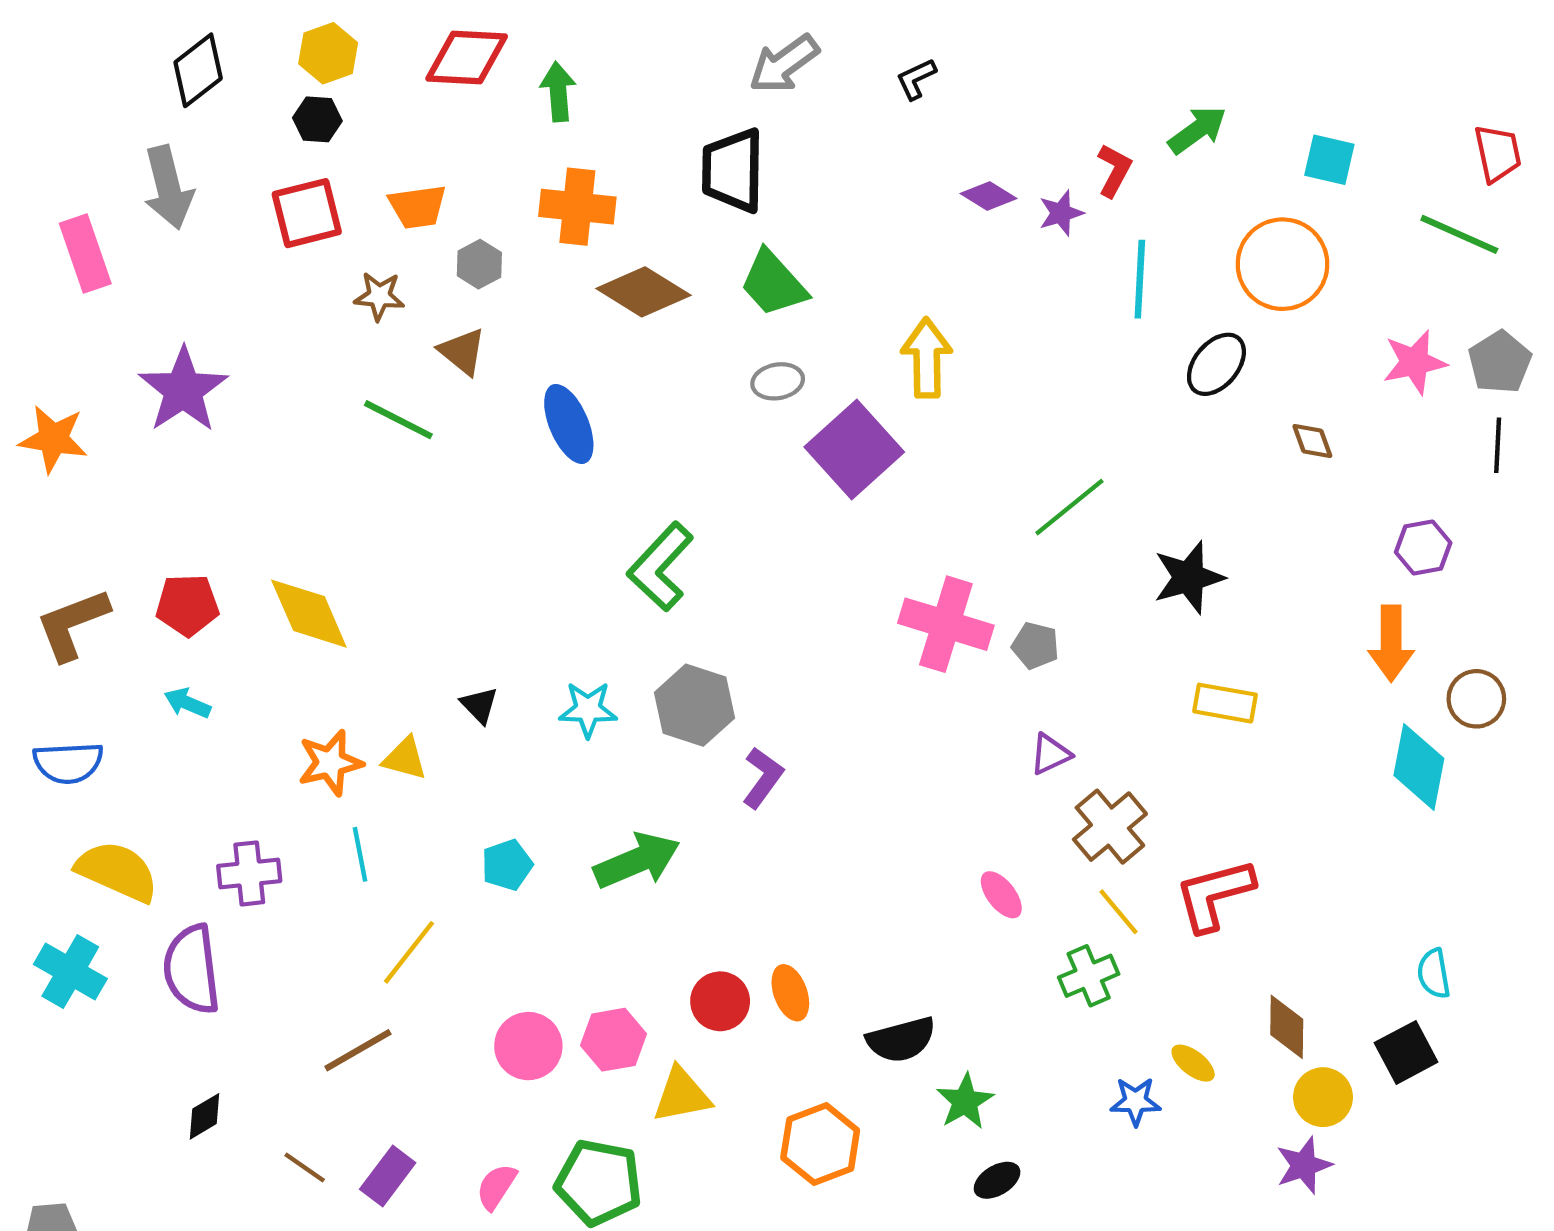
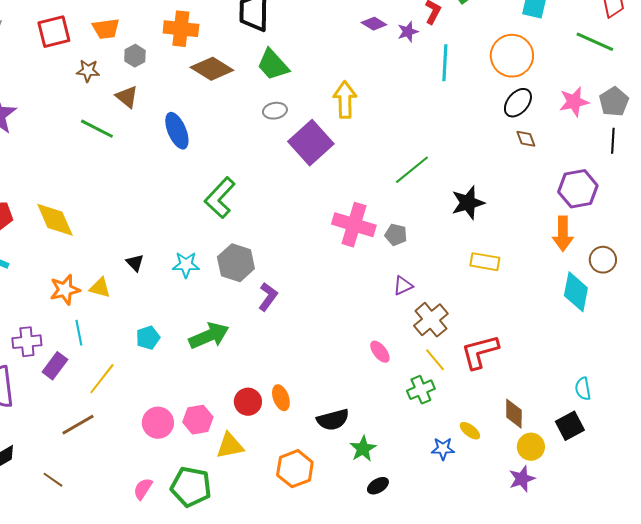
black ellipse: (1216, 364) -> (518, 103), moved
purple hexagon: (1423, 548) -> (578, 189), size x1.5
purple rectangle: (388, 1176) -> (55, 366), moved

